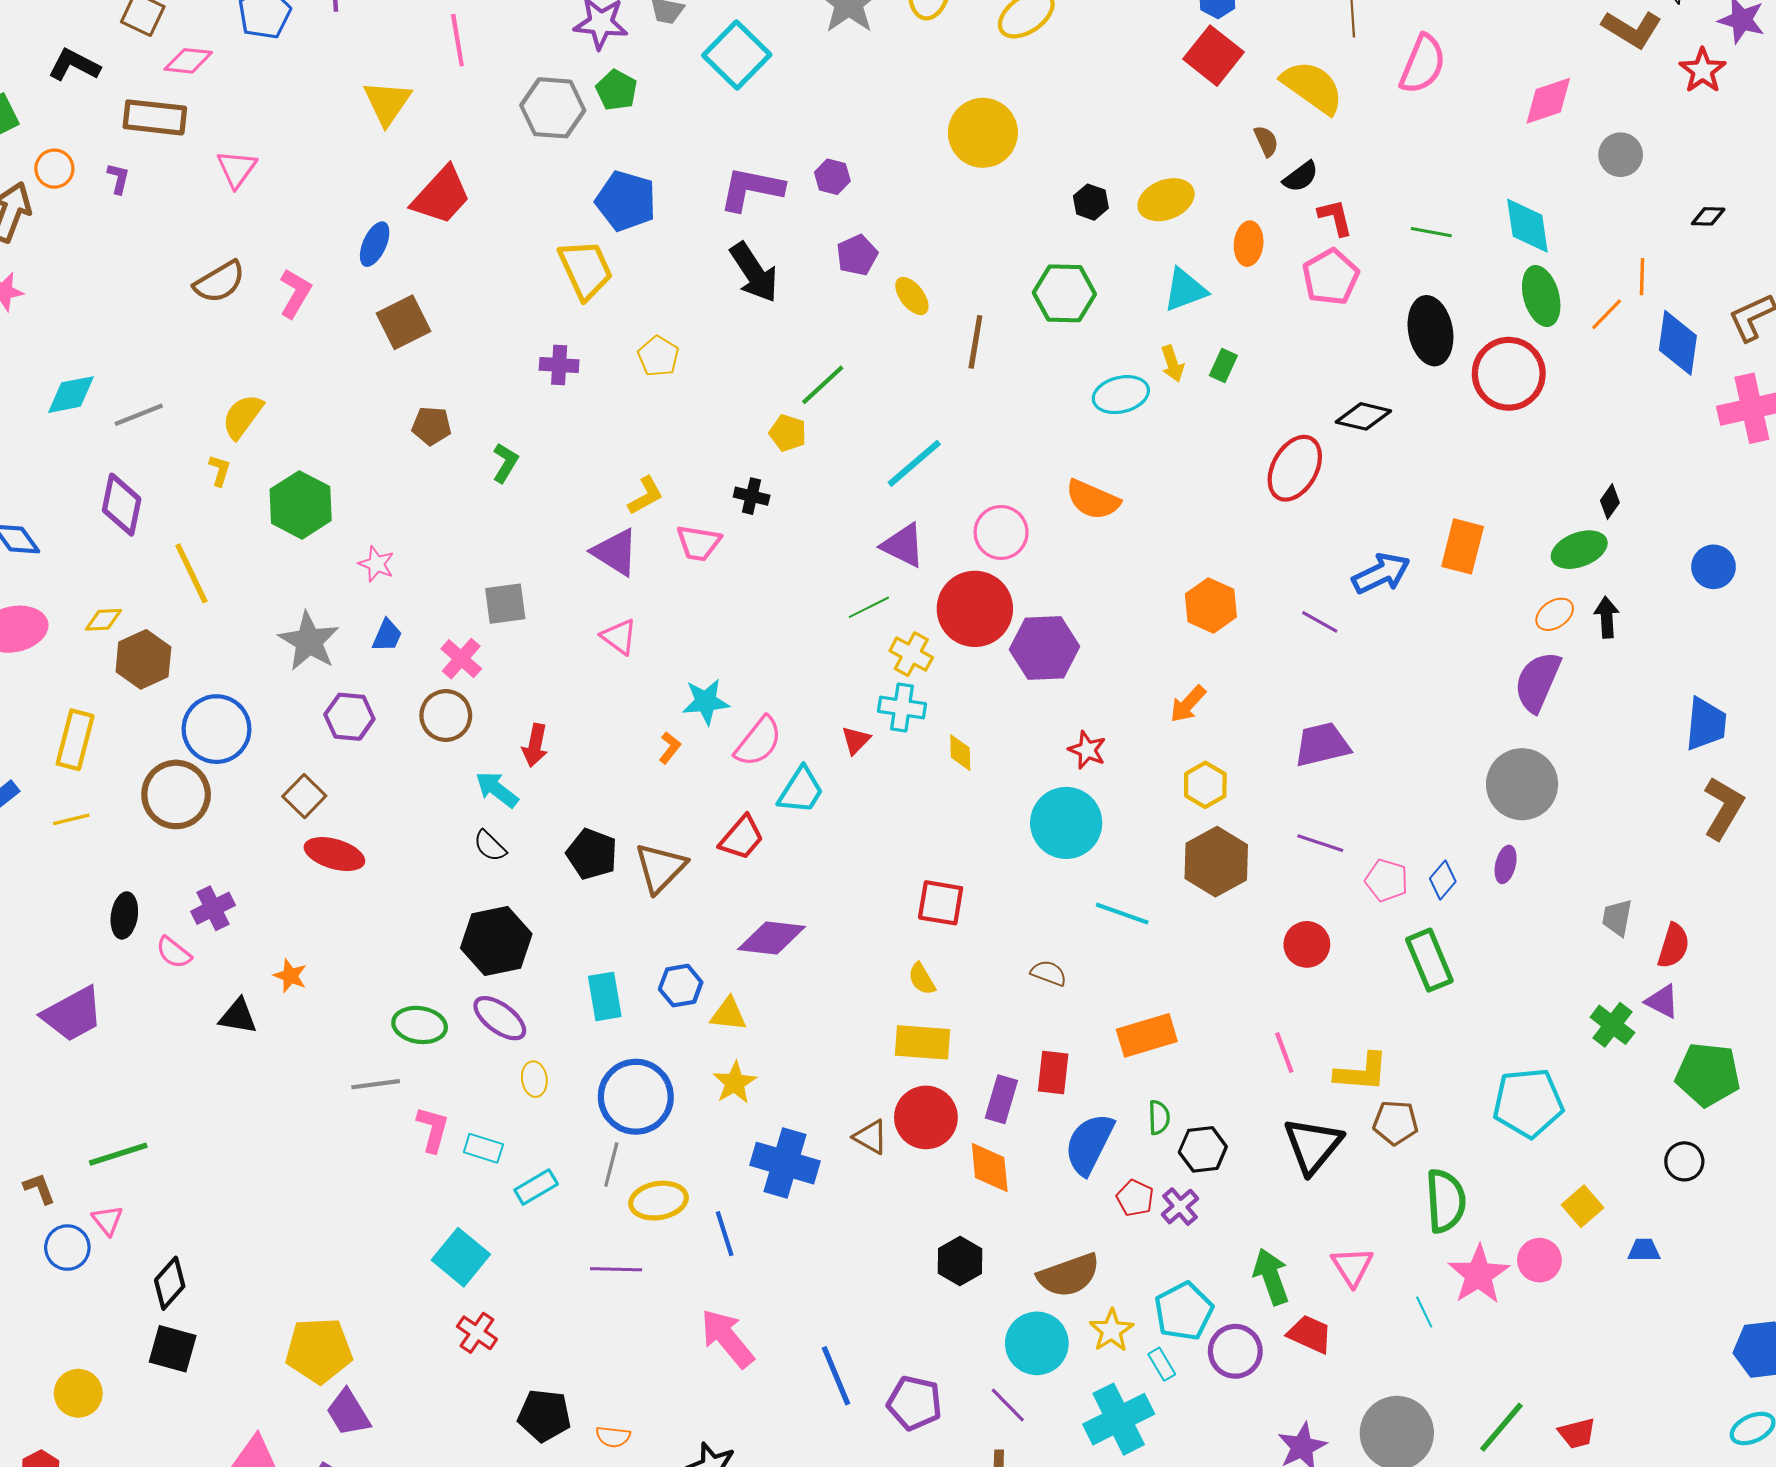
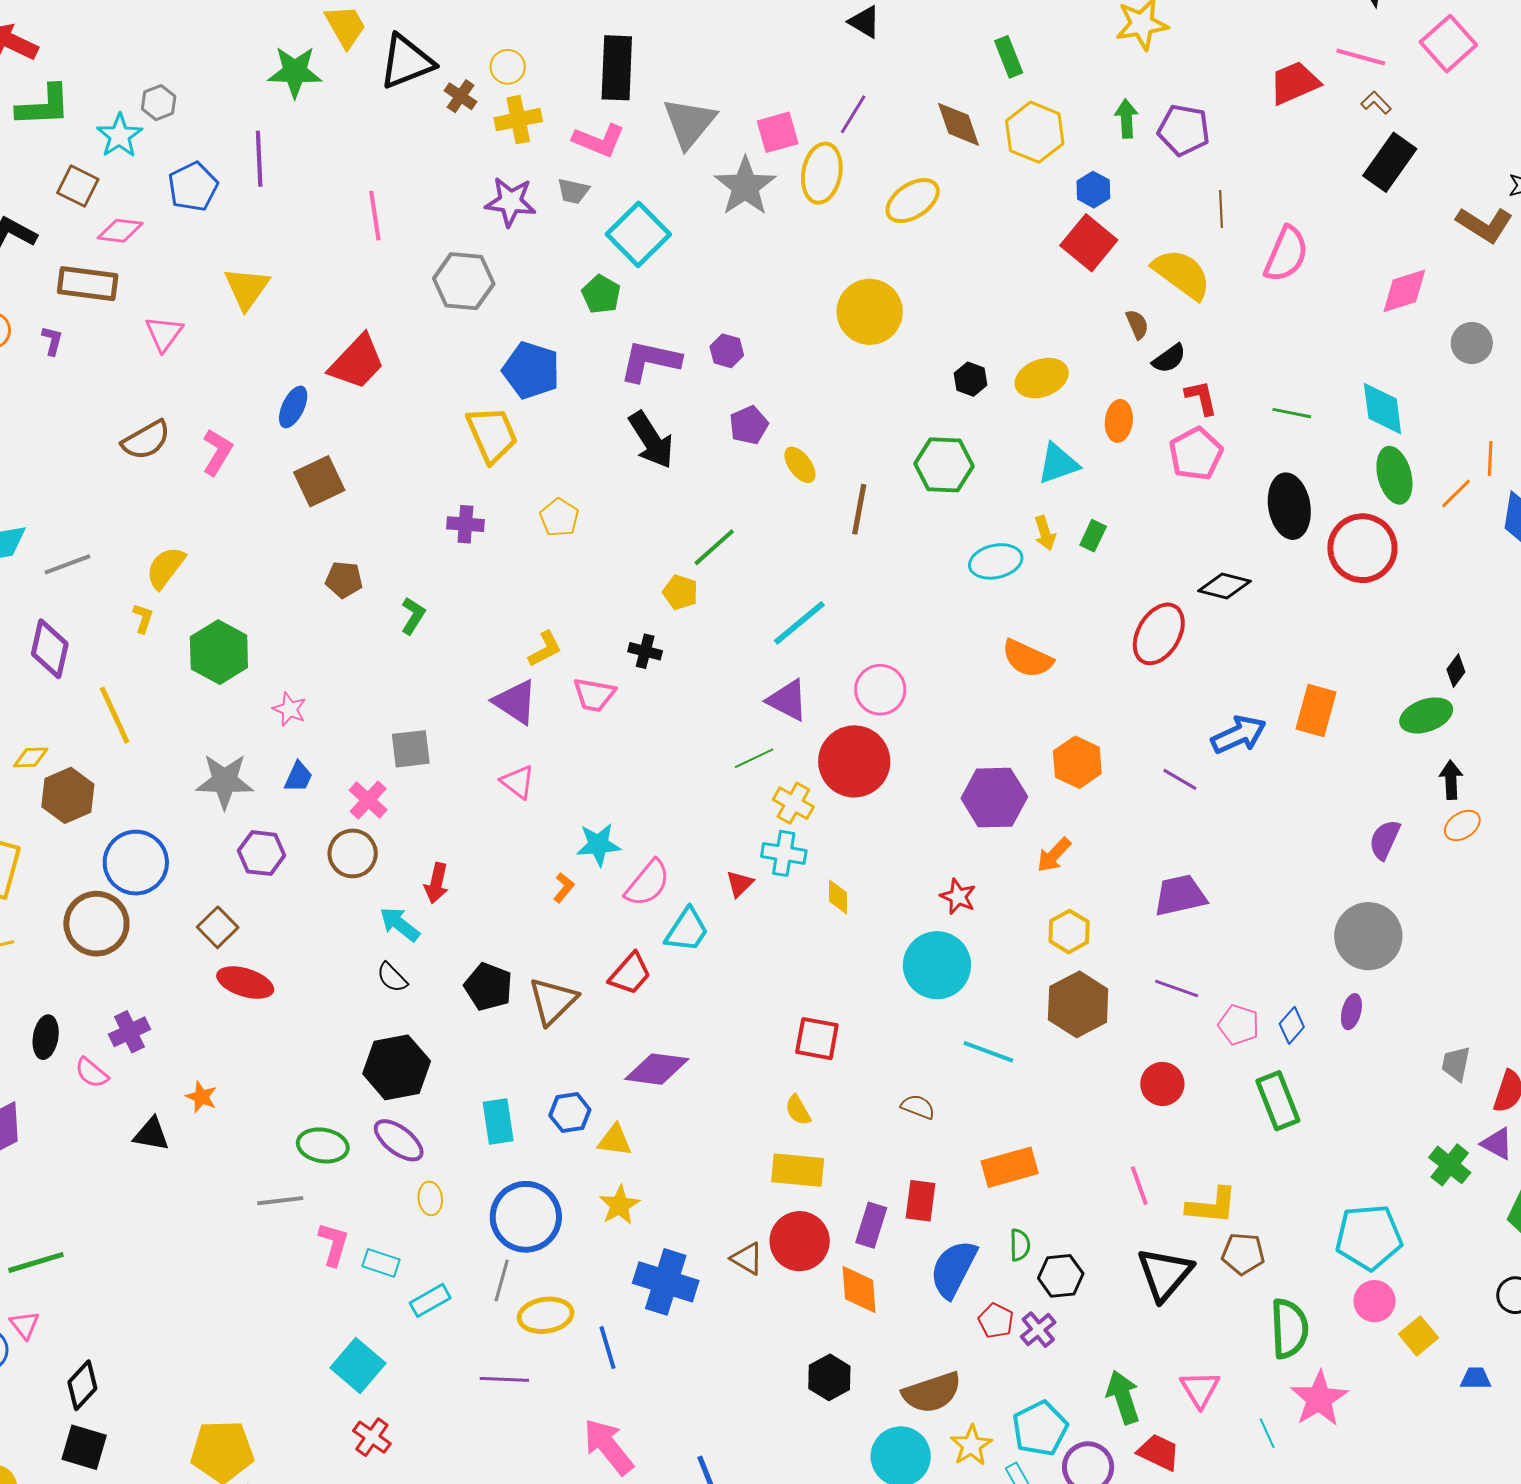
green pentagon: (617, 90) -> (601, 294), moved
yellow triangle: (387, 103) -> (247, 288), moved
orange semicircle: (1093, 500) -> (1027, 659), moved
orange ellipse: (1555, 614) -> (1462, 825), moved
gray star: (309, 641) -> (225, 781), turned -30
purple hexagon: (1044, 648) -> (994, 798), moved
purple semicircle: (1538, 682) -> (1385, 840), size x0.7
pink circle: (1539, 1260) -> (1375, 1301), moved

